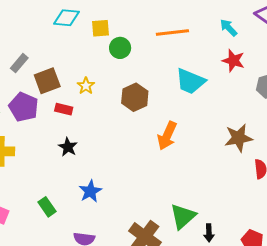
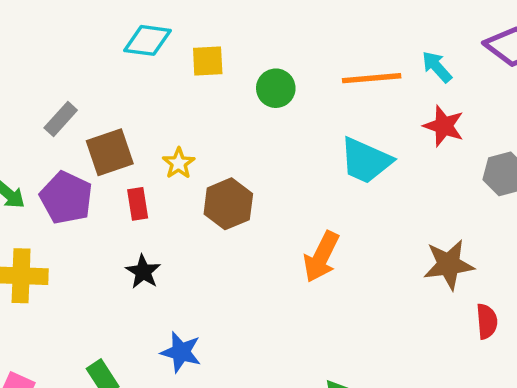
orange line: (172, 33) -> (372, 78), moved
green circle: (120, 48) -> (276, 88), moved
brown hexagon: (135, 97) -> (228, 204), moved
red rectangle: (64, 109) -> (138, 204), turned 66
blue star: (90, 191) -> (181, 352), turned -30

